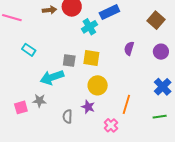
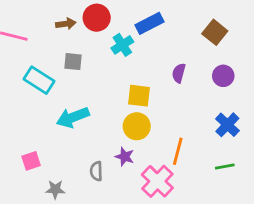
cyan rectangle: (29, 50) -> (39, 80), size x1.5
yellow square: (91, 58) -> (139, 96), moved
gray square: (69, 60) -> (73, 62), moved
gray star: (39, 101) -> (55, 189), moved
pink cross: (111, 125) -> (157, 181), size x1.6

